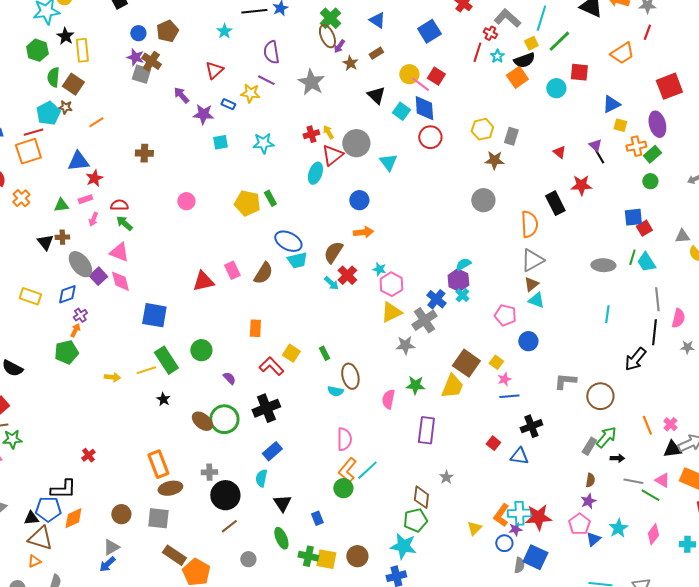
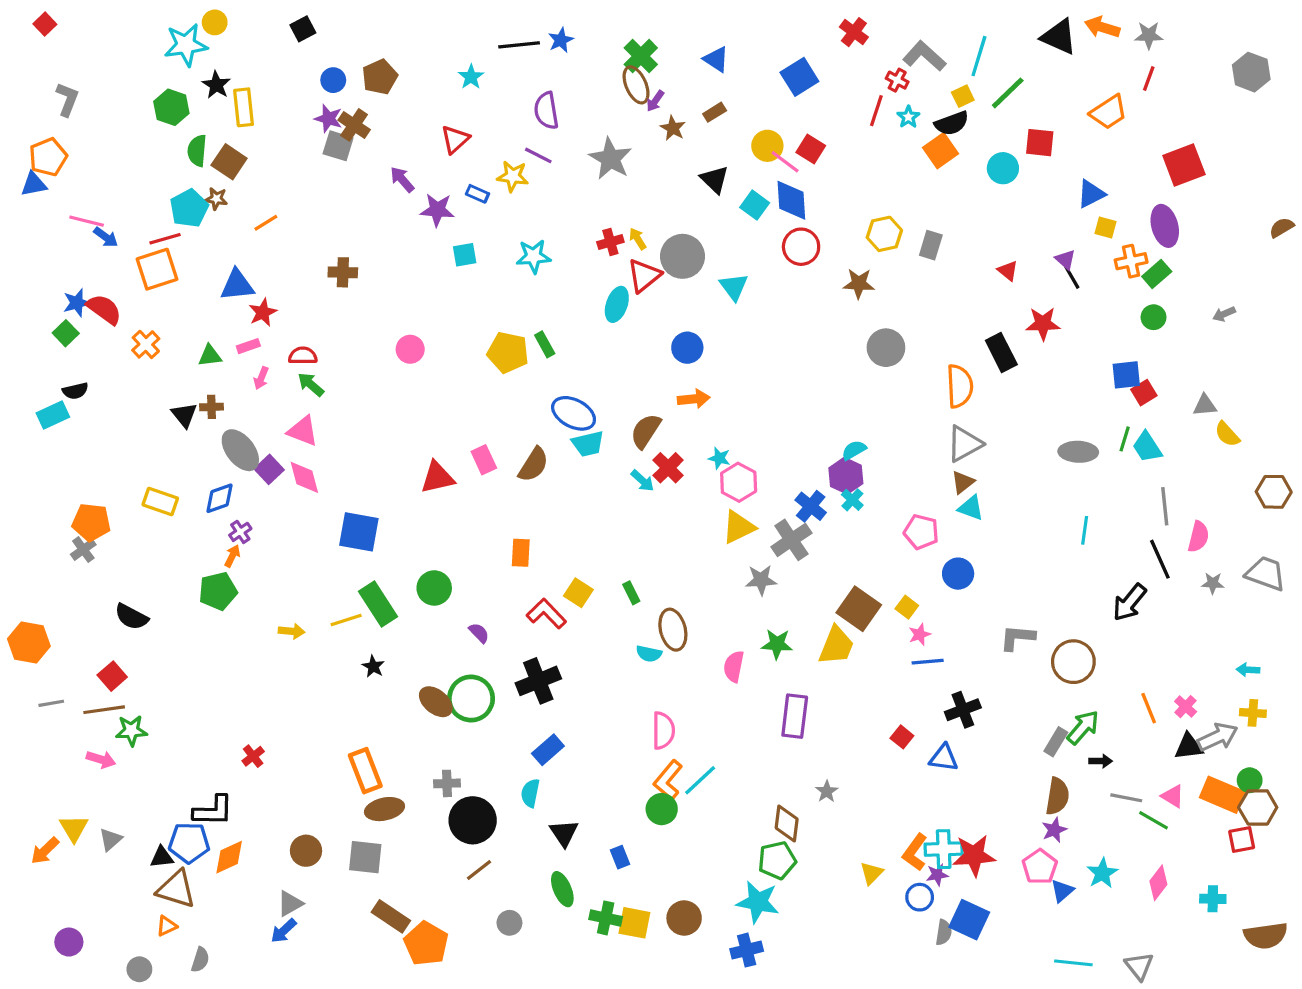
brown star: (494, 160) -> (859, 284), moved
black line: (654, 332) -> (1160, 559), turned -30
brown semicircle: (590, 480) -> (1057, 796), size x1.6

